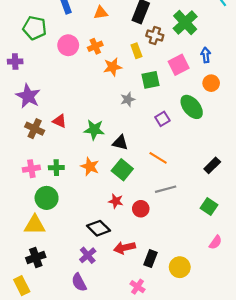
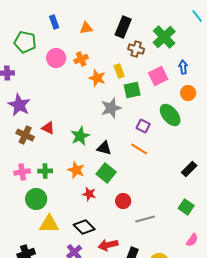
yellow rectangle: (136, 51) -> (119, 71), moved
orange star: (113, 67) -> (97, 78), turned 30
gray star: (128, 99) -> (111, 108), size x1.5
purple square: (162, 119) -> (143, 126), turned -32
green star: (94, 130) -> (80, 136), turned -30
orange line: (158, 158) -> (139, 149), moved
gray line: (166, 189) -> (145, 219), moved
red star: (116, 201) -> (89, 194), moved
red circle: (141, 209) -> (123, 201), moved
yellow triangle: (35, 225) -> (49, 224), moved

